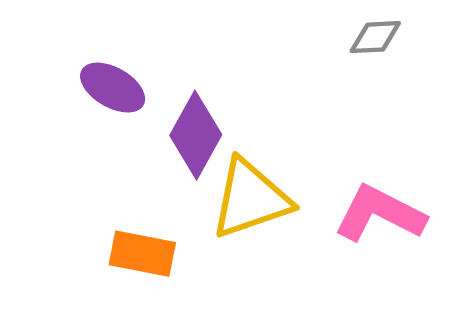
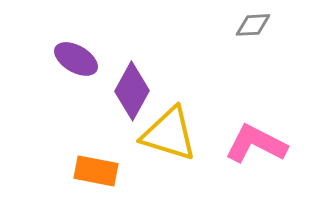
yellow triangle: (251, 199) -> (169, 134), turned 36

